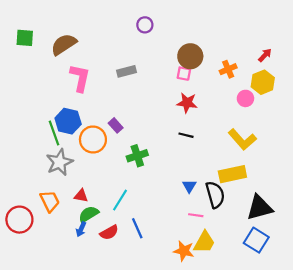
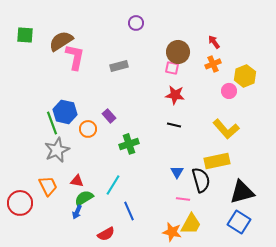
red arrow: (265, 55) -> (214, 42), moved, turned -80
pink L-shape: (80, 78) -> (75, 57), moved
orange circle: (93, 140) -> (88, 129), size x0.7
red semicircle: (109, 233) -> (106, 234), moved

